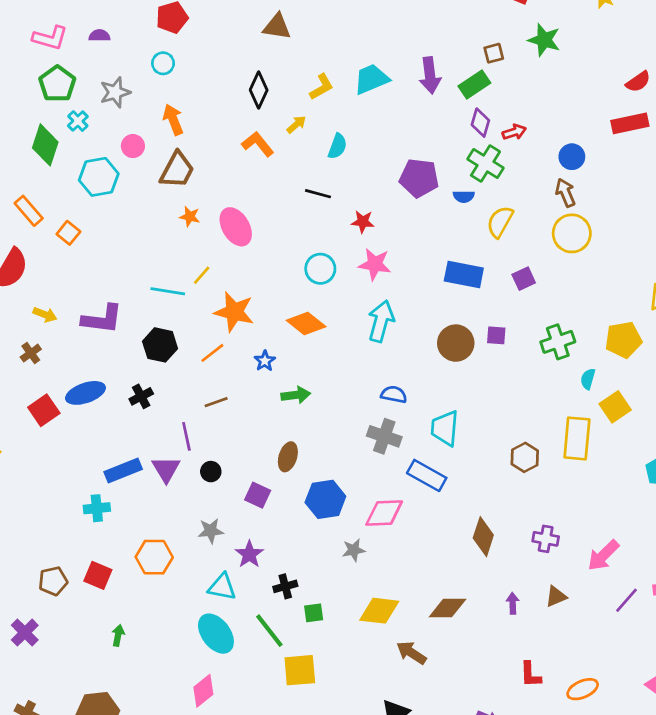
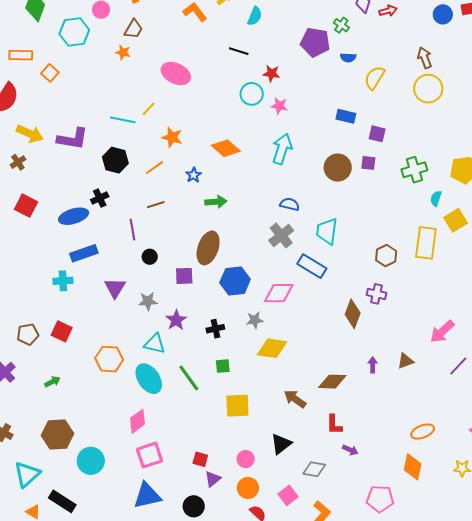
blue circle: (572, 157) -> (443, 14), moved
green cross: (485, 163) -> (341, 25), moved, size x0.6
brown trapezoid: (177, 170) -> (133, 29), size x0.7
orange rectangle: (29, 211) -> (21, 55), turned -50
orange star: (190, 217) -> (123, 52), moved
pink ellipse: (236, 227) -> (176, 73), turned -36
pink star: (375, 264) -> (279, 106), size x0.7
cyan circle: (320, 269) -> (252, 94), moved
blue rectangle: (464, 275) -> (346, 116), size x0.7
purple square: (524, 279) -> (377, 134), moved, turned 36
orange star: (234, 312) -> (172, 137), size x0.7
yellow arrow: (45, 315) -> (30, 134), size x1.5
blue ellipse: (85, 393) -> (74, 216), moved
red square: (44, 410) -> (26, 206), turned -30
gray cross: (384, 436) -> (281, 235), turned 30
brown ellipse: (288, 457) -> (208, 248), size x1.5
purple triangle: (166, 469) -> (115, 288), moved
purple square: (258, 495) -> (184, 276), turned -30
purple cross: (546, 539) -> (376, 294), moved
orange hexagon: (154, 557) -> (109, 359), moved
black cross: (285, 586) -> (215, 329), moved
brown diamond: (447, 608) -> (332, 382), moved
yellow diamond: (379, 611) -> (272, 348), moved
green arrow: (118, 635) -> (52, 382), moved, turned 49
yellow square: (300, 670) -> (237, 406), moved
red L-shape: (531, 674) -> (334, 425), moved

